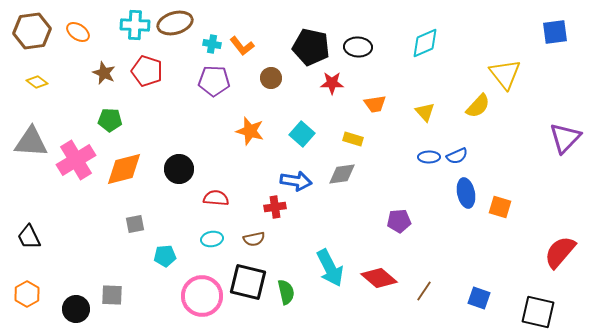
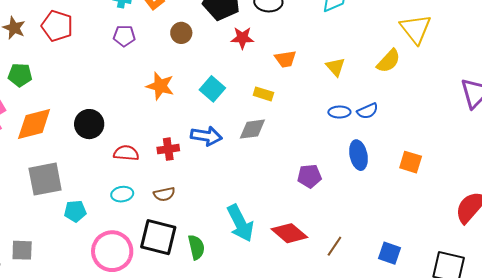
purple pentagon: (214, 81) -> (124, 36), size x0.7
blue ellipse: (466, 193) -> (359, 155), moved
red cross: (275, 207) -> (168, 149), moved
gray square: (135, 224) -> (45, 179), size x1.8

